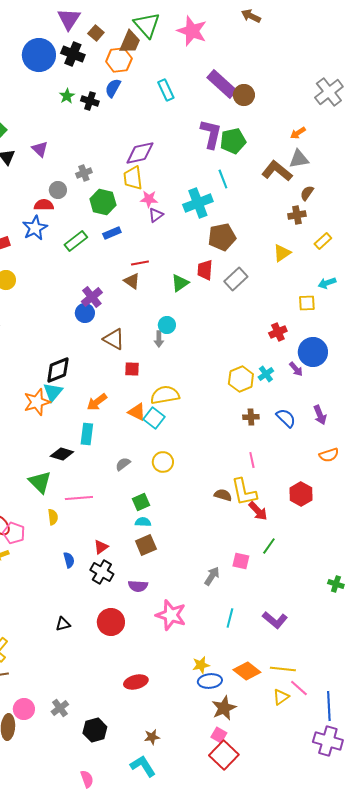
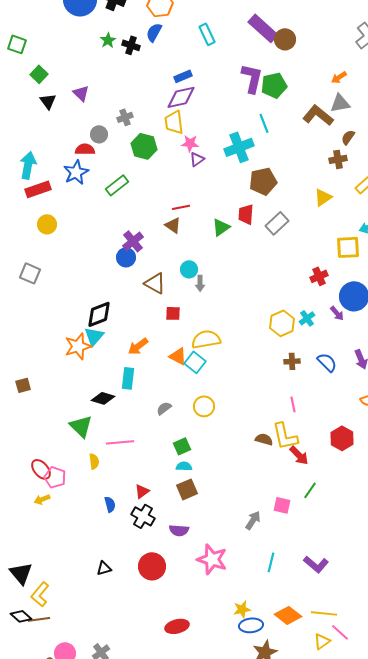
blue rectangle: (112, 233) -> (183, 76), moved
yellow square: (307, 303) -> (348, 247), size x1.4
cyan circle: (167, 325) -> (189, 269), moved

